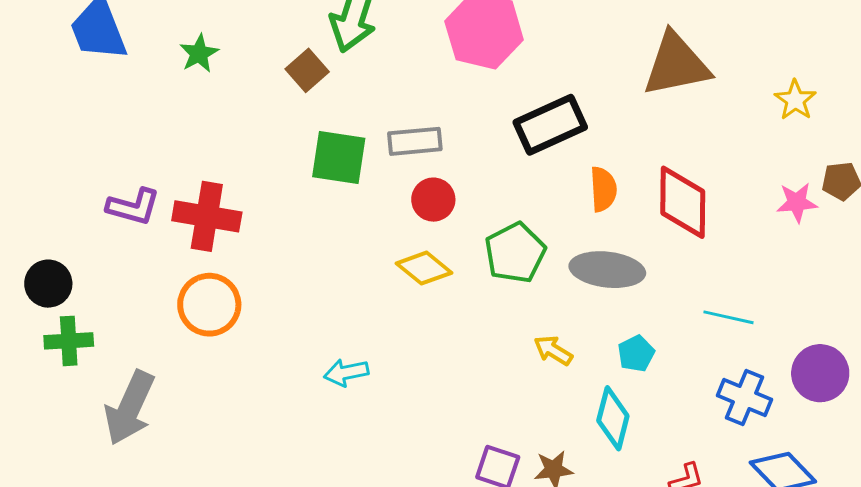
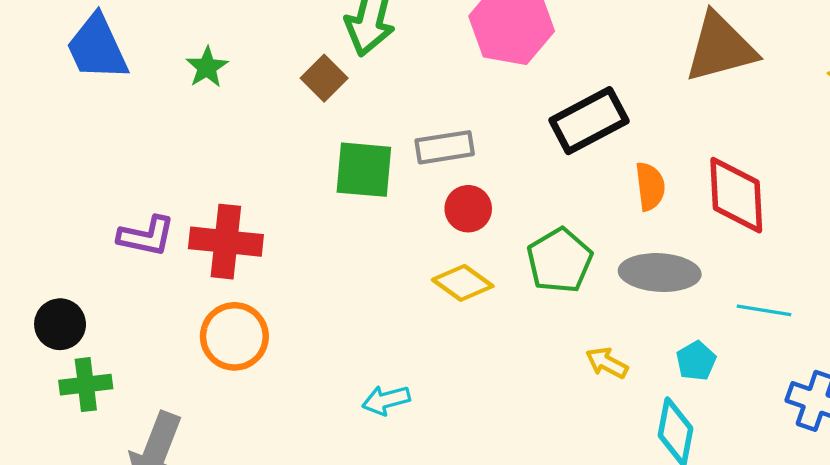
cyan line: (729, 317) -> (764, 310), moved

